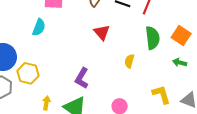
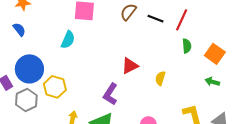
red triangle: (102, 32) -> (130, 66), moved, turned 42
green semicircle: (152, 38) -> (187, 46), moved, size x0.6

